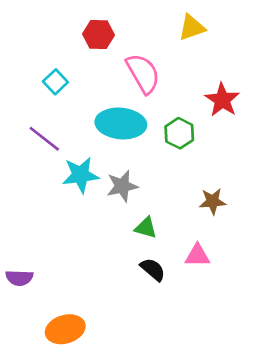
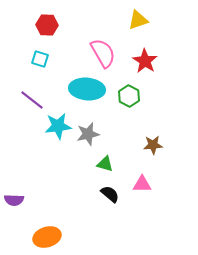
red hexagon: (99, 35) -> (47, 25), moved
cyan square: (55, 82) -> (40, 59), turned -30
red star: (222, 100) -> (145, 61), moved

